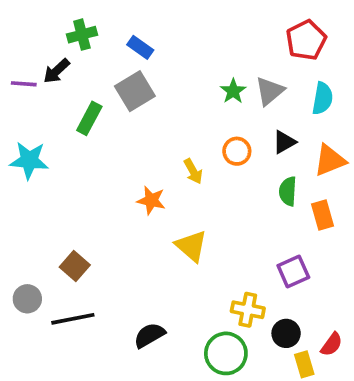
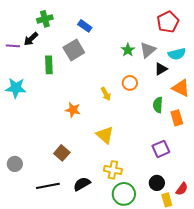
blue rectangle: (140, 47) -> (85, 26), moved
cyan semicircle: (322, 98) -> (177, 54), turned 66
green rectangle: (89, 118) -> (49, 65), turned -30
black triangle: (284, 142) -> (161, 69), moved
orange triangle: (330, 160) -> (181, 88), turned 48
orange star: (151, 200) -> (73, 110), moved
brown square: (75, 266) -> (62, 153), moved
yellow cross: (248, 310) -> (113, 170), moved
black line: (73, 319) -> (48, 186), moved

